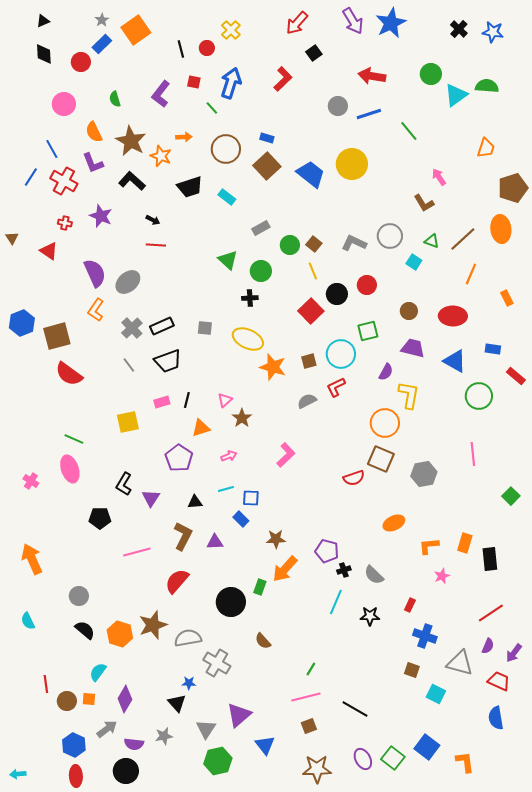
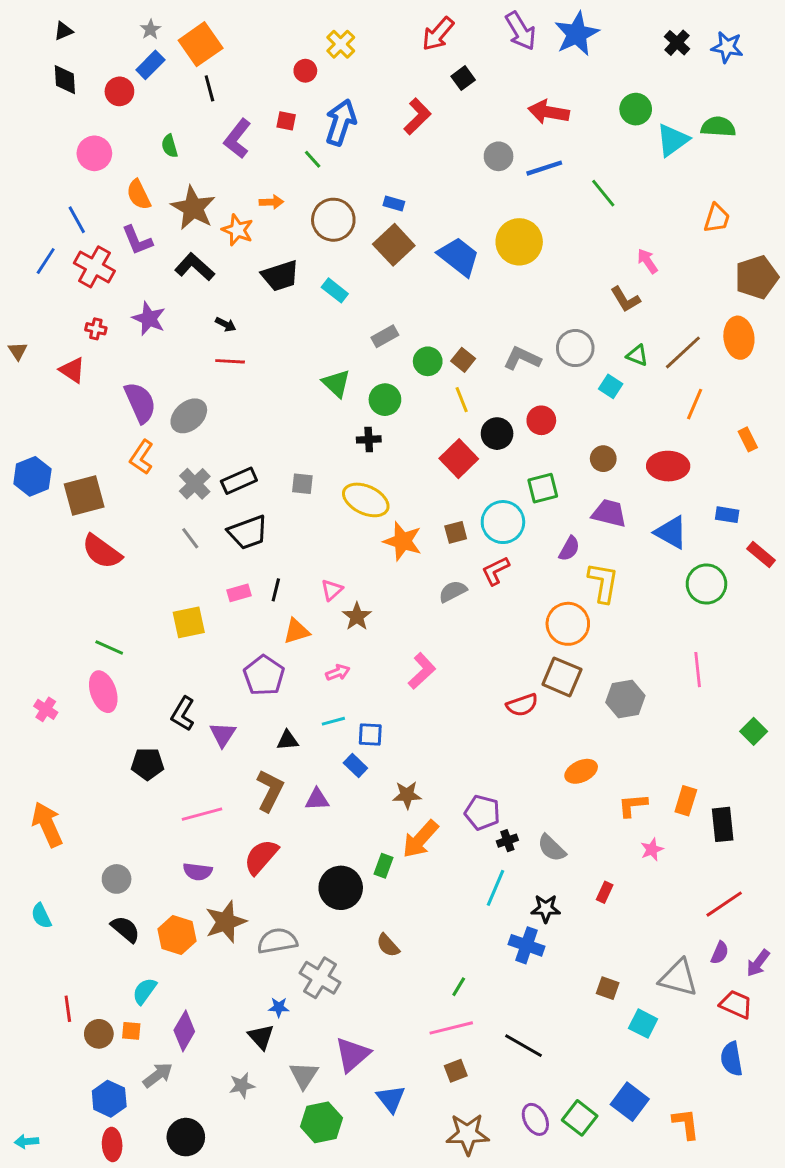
black line: (181, 49) -> (209, 88), moved
blue cross: (425, 636) -> (527, 945), moved
purple semicircle: (134, 744) -> (198, 872), moved

